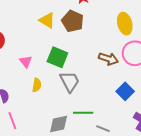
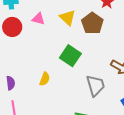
pink triangle: (26, 62) -> (38, 19), moved, turned -48
gray trapezoid: (70, 82) -> (96, 85), moved

